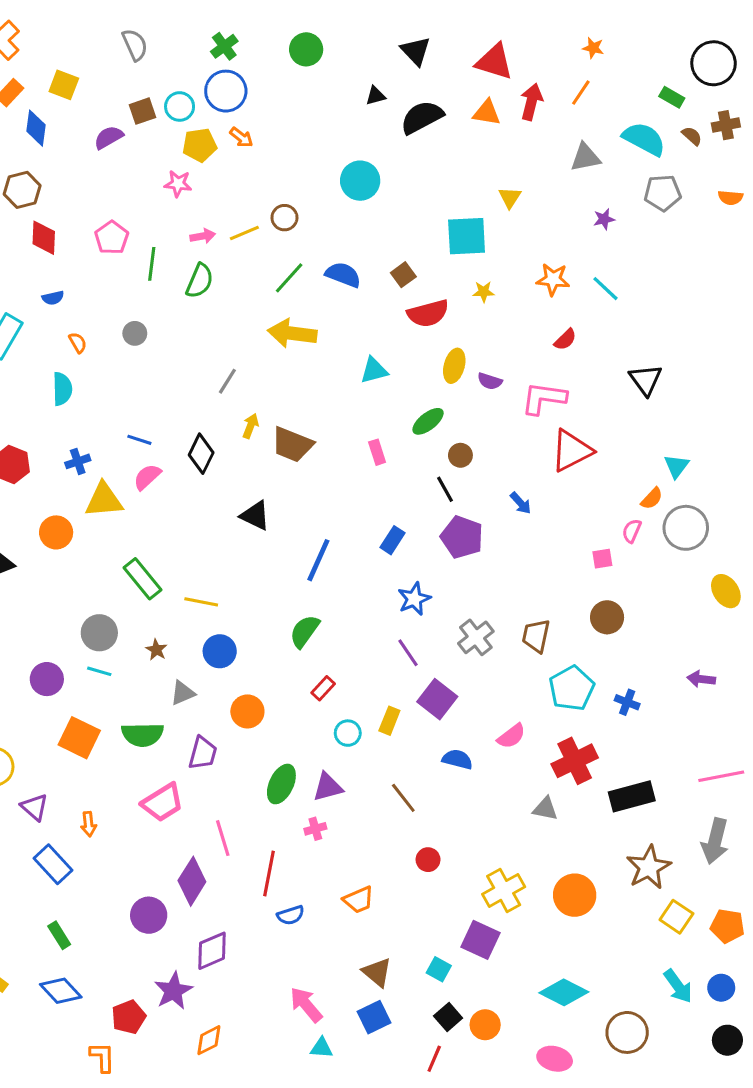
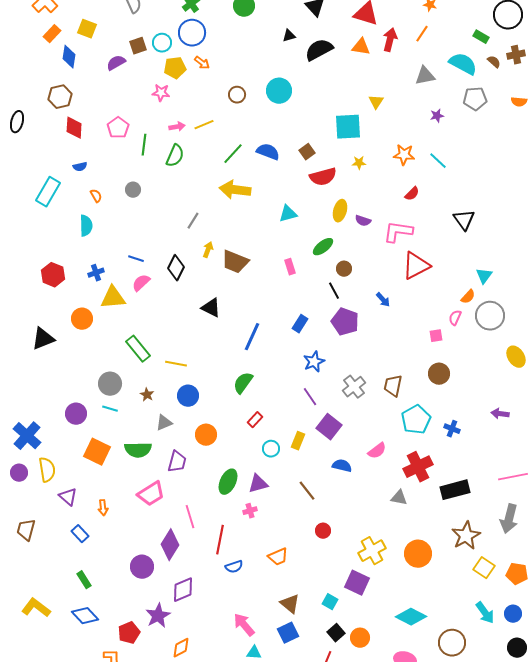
brown circle: (284, 218) -> (237, 95), moved
blue rectangle: (53, 864) -> (80, 534), size x0.7

